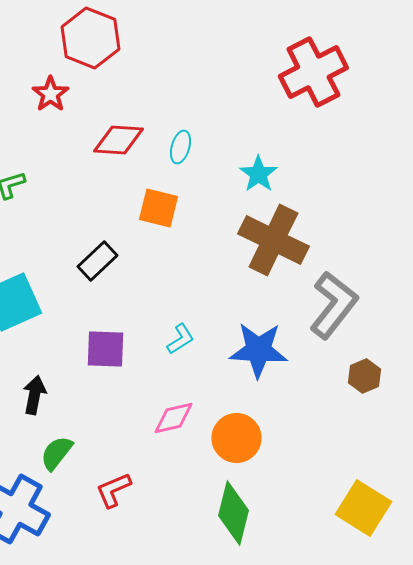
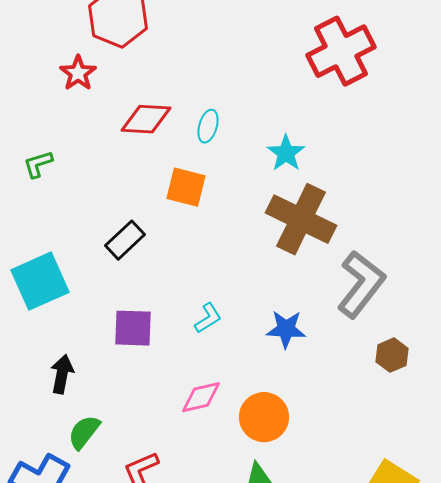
blue star: (258, 350) -> (286, 329), size x0.7

